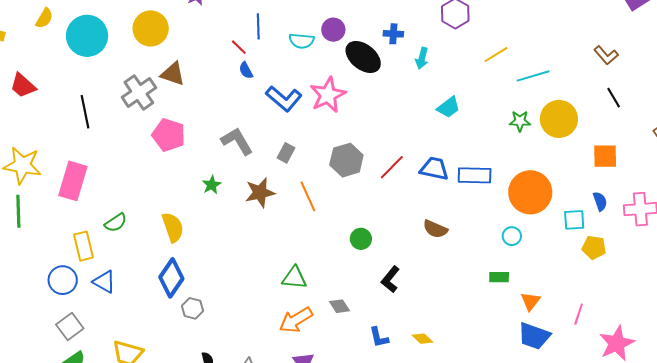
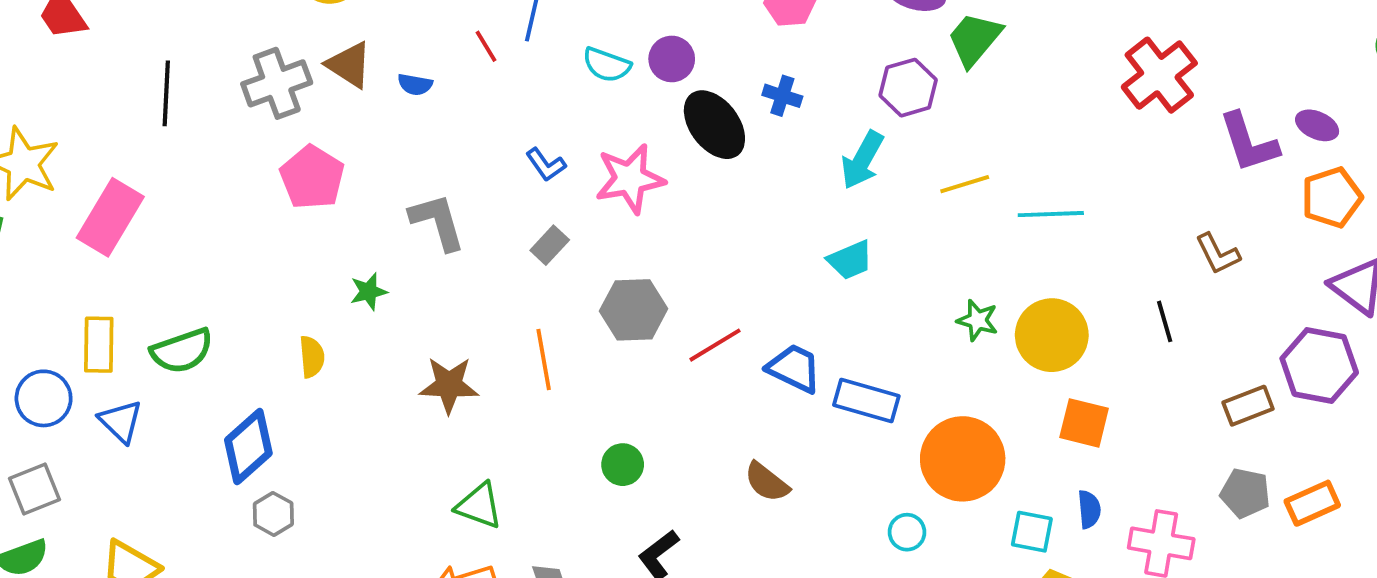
brown L-shape: (606, 55) -> (1218, 254), moved
cyan arrow: (422, 58) -> (862, 160), moved, size x1.4
blue semicircle: (246, 70) -> (415, 84), moved, turned -66
cyan line: (533, 76) -> (1051, 214), moved
blue L-shape: (284, 99) -> (546, 165), size x0.6
gray rectangle: (286, 153) -> (550, 245), moved
orange square: (605, 156) -> (1084, 423), moved
brown star: (260, 193) -> (449, 385), moved
green semicircle: (116, 223) -> (182, 351), moved, size x1.4
yellow semicircle: (173, 227) -> (312, 357), moved, size x0.7

